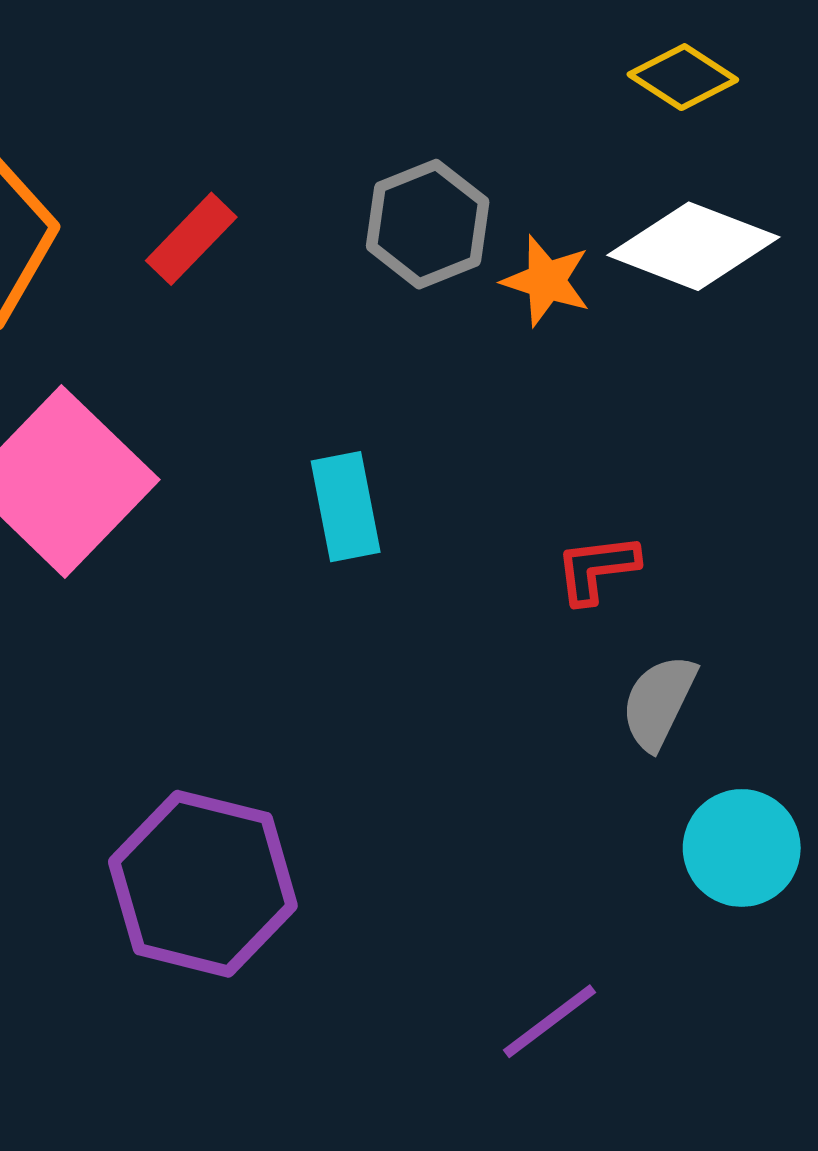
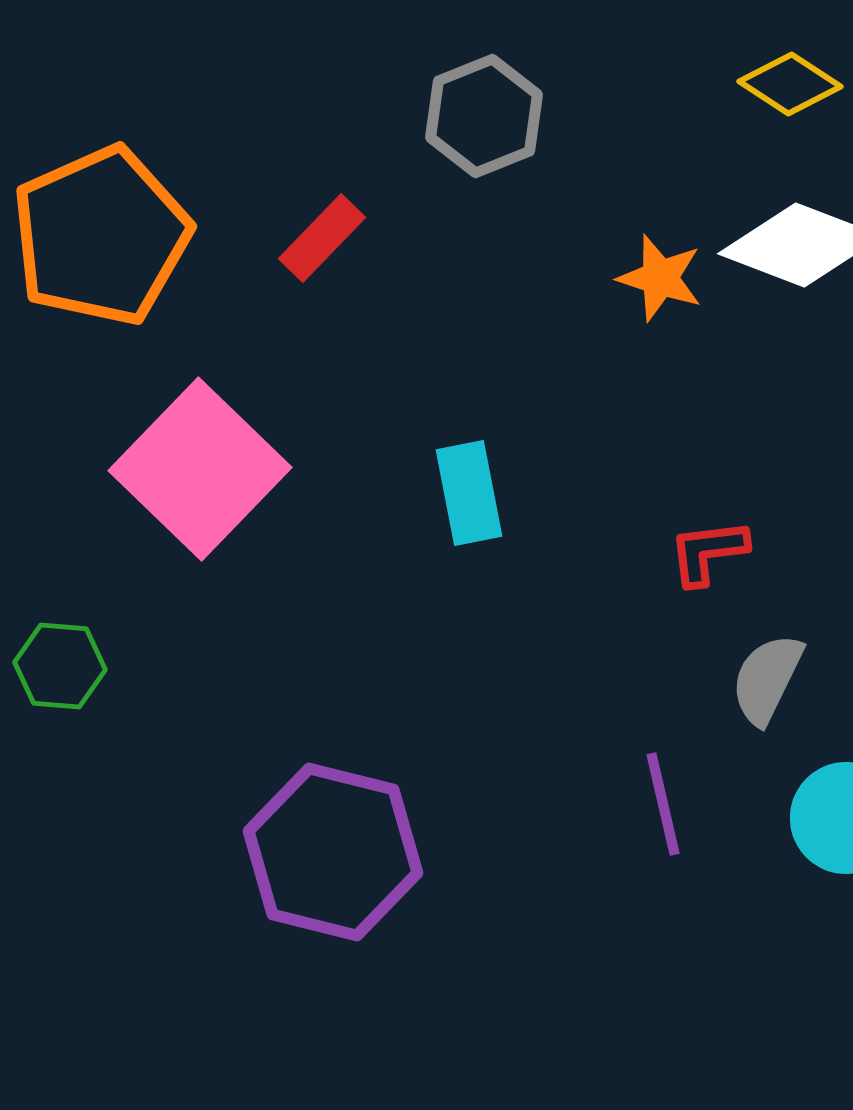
gray hexagon: (428, 224) -> (484, 116), moved
purple line: (549, 1021) -> (663, 804), moved, turned -66

